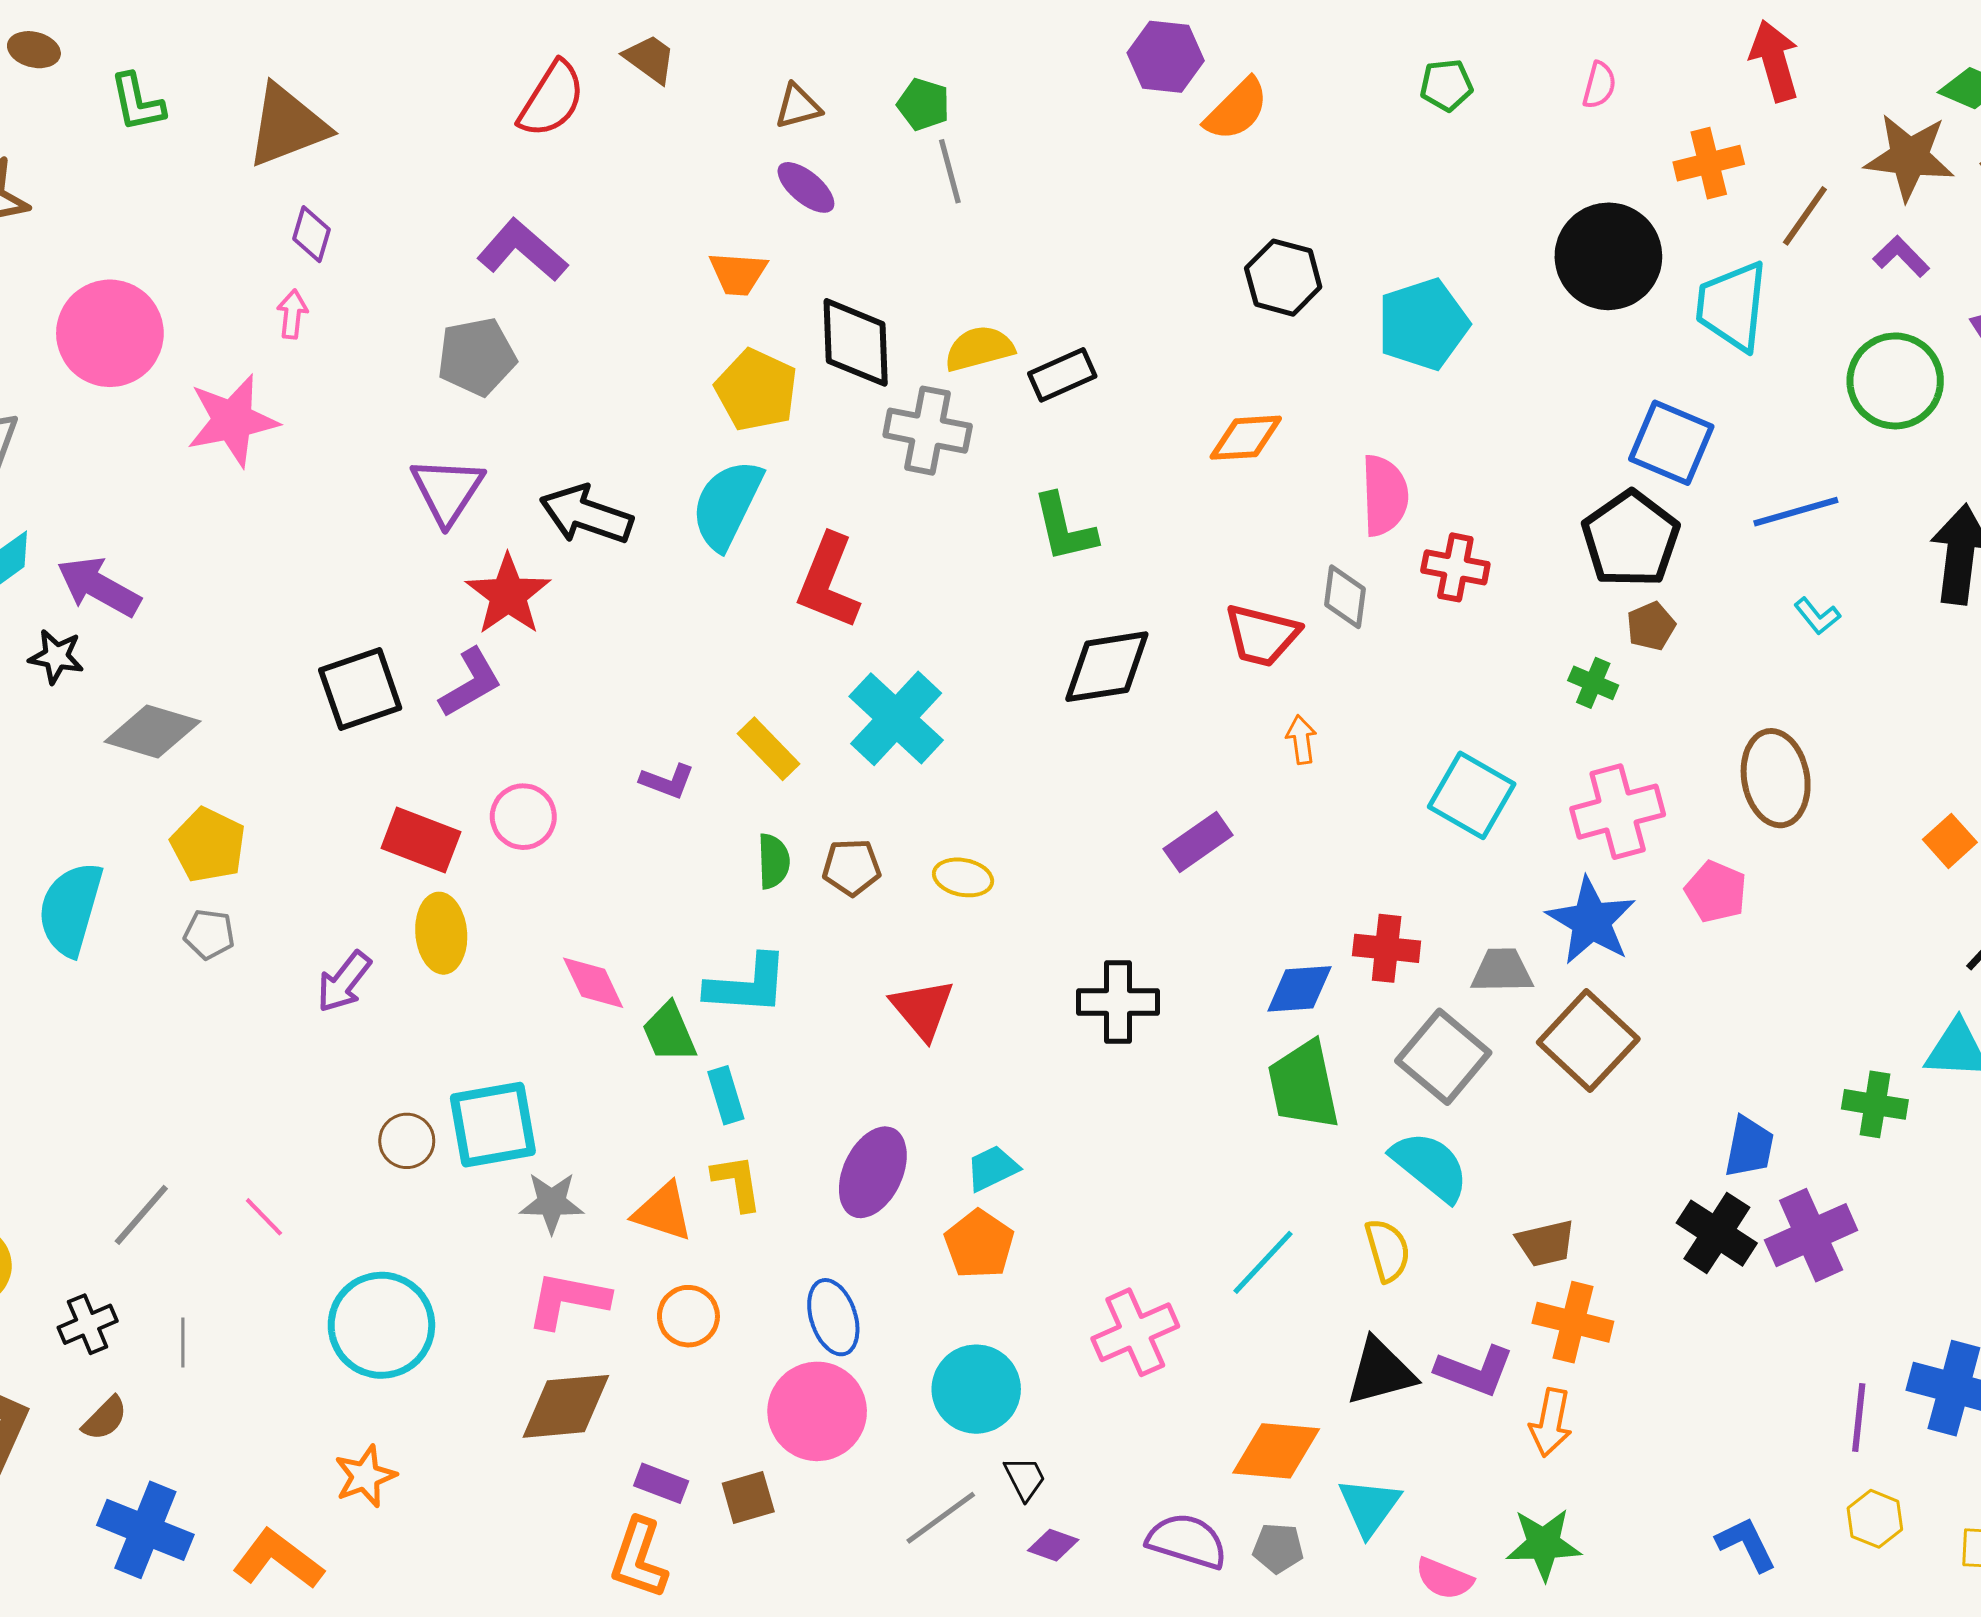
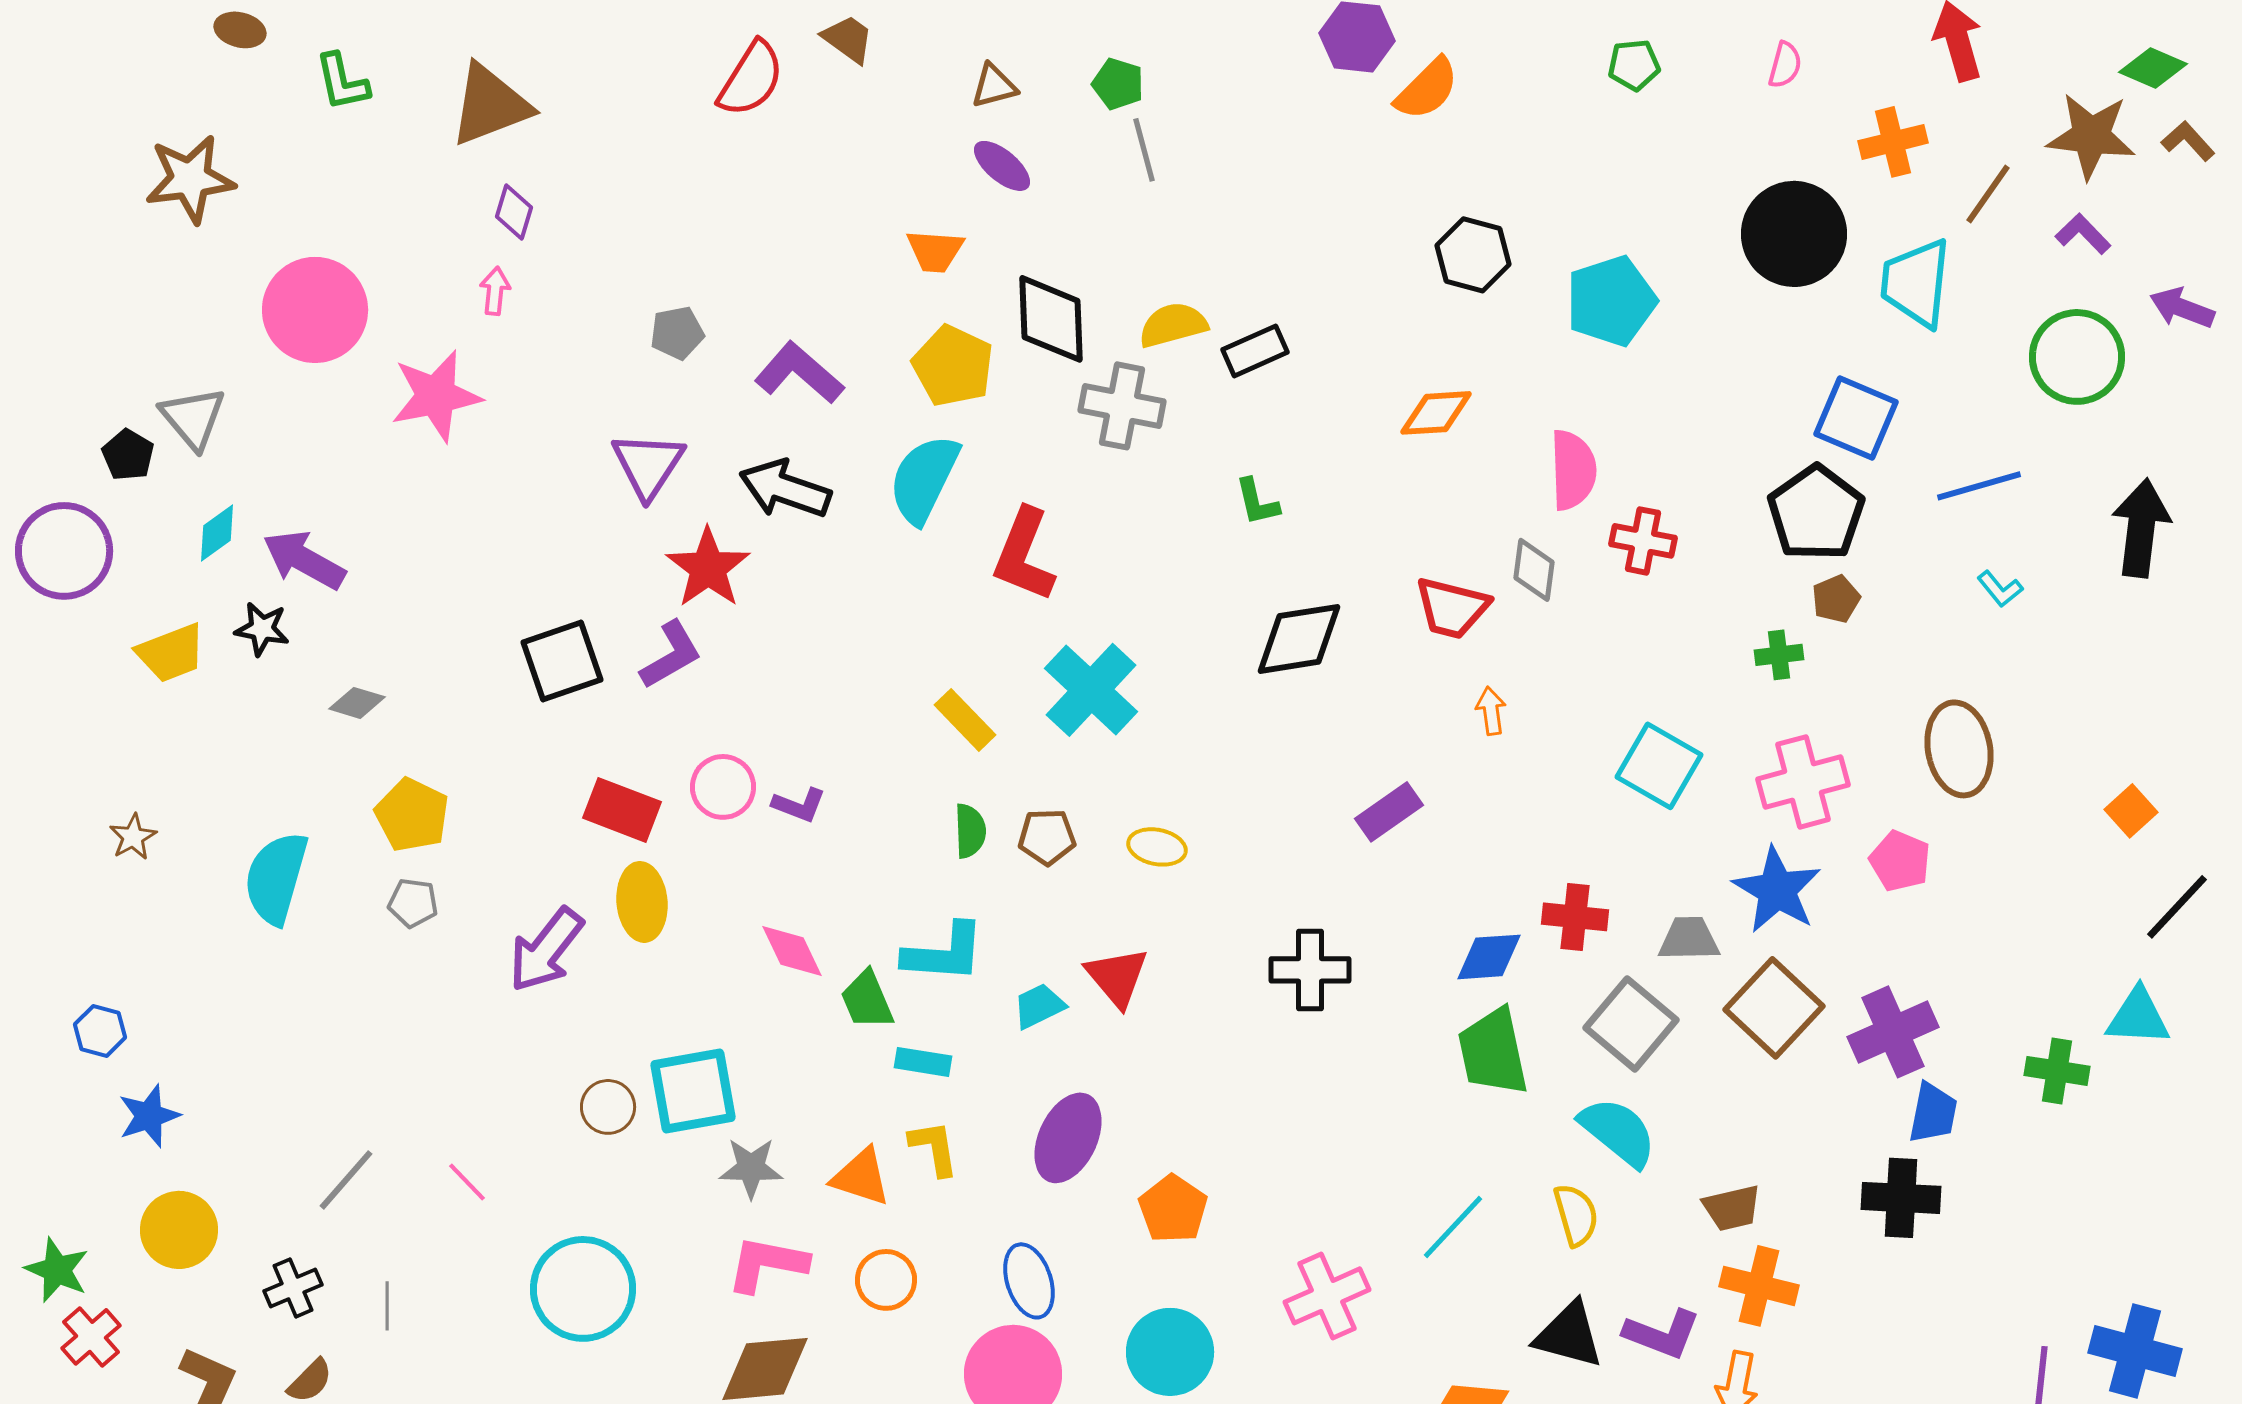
purple L-shape: (522, 250) -> (799, 373), moved
gray pentagon: (477, 357) -> (677, 333), size x0.7
green L-shape: (1064, 528) -> (1257, 502), size x0.7
green cross: (1593, 683) -> (1779, 655), turned -30
gray diamond: (152, 732) -> (357, 703), size x0.6
purple L-shape: (667, 781) -> (799, 805), moved
purple arrow: (344, 982) -> (546, 950), size x1.4
cyan rectangle: (726, 1095) -> (923, 1062), turned -64
cyan trapezoid: (992, 1168) -> (1039, 1006), moved
black cross: (1717, 1233) -> (1901, 1198), turned -30
purple cross: (1811, 1235) -> (1893, 1032), moved
black triangle: (1380, 1372) -> (1569, 1335), turned 30

